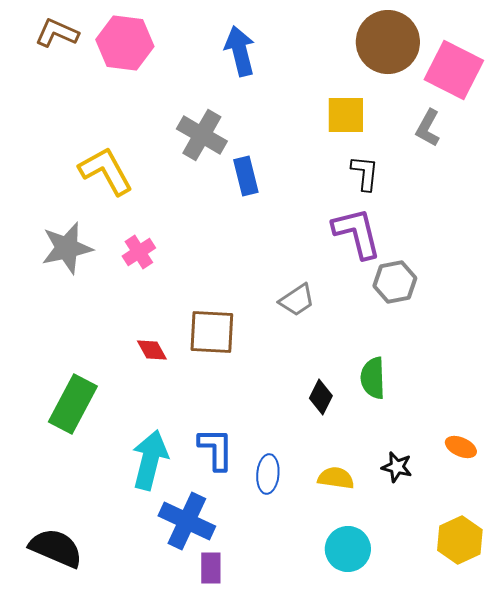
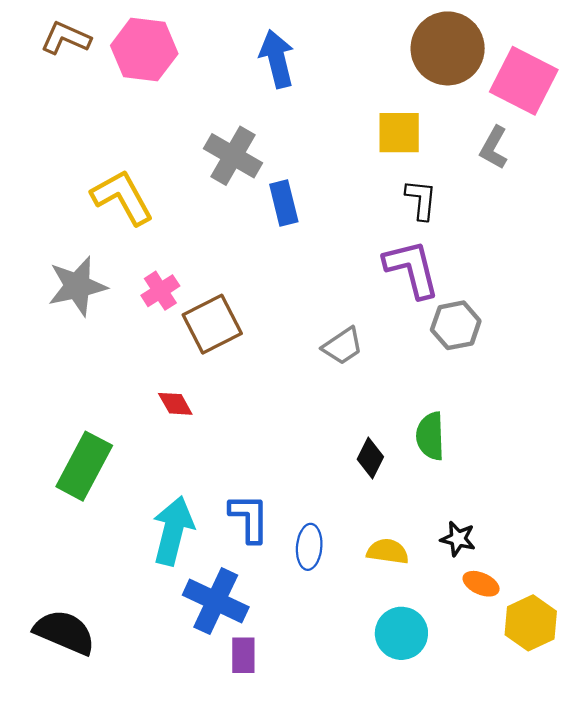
brown square: (212, 332) -> (212, 324), moved, turned -30
orange ellipse: (461, 447) -> (481, 584), moved

